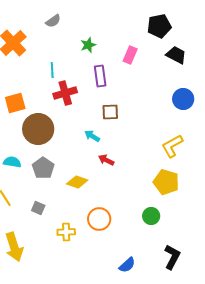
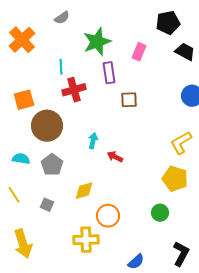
green star: (88, 45) -> (97, 42), size x1.8
brown square: (110, 112) -> (129, 100), moved
cyan arrow: (92, 136) -> (93, 141), moved, turned 70
yellow diamond: (77, 182) -> (84, 191), moved, turned -35
yellow cross: (66, 232) -> (86, 240), moved, size x1.4

